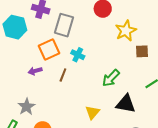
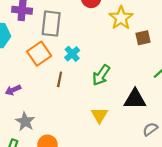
cyan cross: (78, 55) -> (72, 54), turned 32
purple arrow: (35, 71) -> (13, 90), moved
green arrow: (111, 78) -> (101, 75), moved

